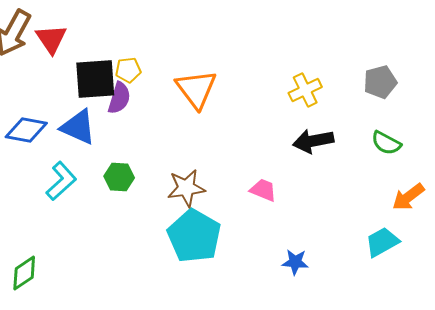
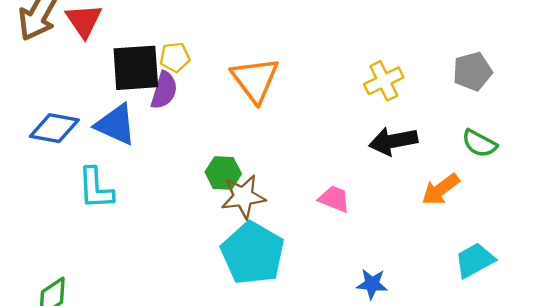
green hexagon: (119, 177) -> (223, 173), moved
cyan L-shape: (61, 181) -> (96, 188), turned 129
orange arrow: (408, 197) -> (440, 189), moved

